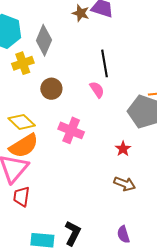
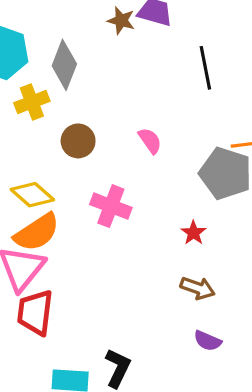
black line: (105, 63) -> (205, 68), moved
red trapezoid: (21, 197) -> (35, 312), size x1.4
purple semicircle: (123, 234) -> (208, 341), moved, turned -48

